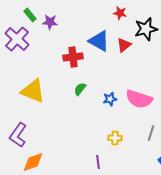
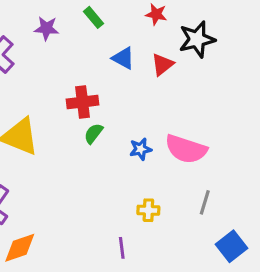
green rectangle: (30, 15) -> (94, 17), moved
blue triangle: (99, 41) -> (123, 58), size x0.7
red cross: (73, 57) -> (83, 102), moved

